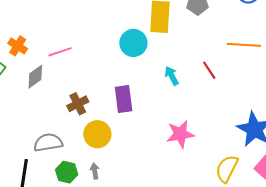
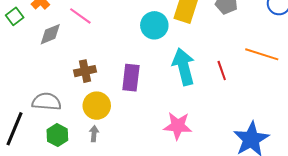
pink line: (60, 52) -> (80, 16), turned 40
cyan arrow: (172, 76) -> (184, 67), size x1.8
gray arrow: (95, 171) -> (94, 134), moved

